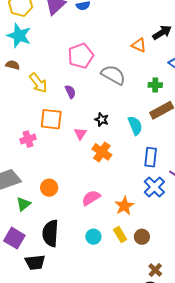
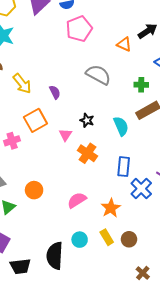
pink pentagon: (81, 56) -> (79, 29), moved
orange square: (51, 119) -> (35, 120), turned -35
blue rectangle: (151, 157) -> (124, 167), moved
black semicircle: (50, 233) -> (55, 256), moved

